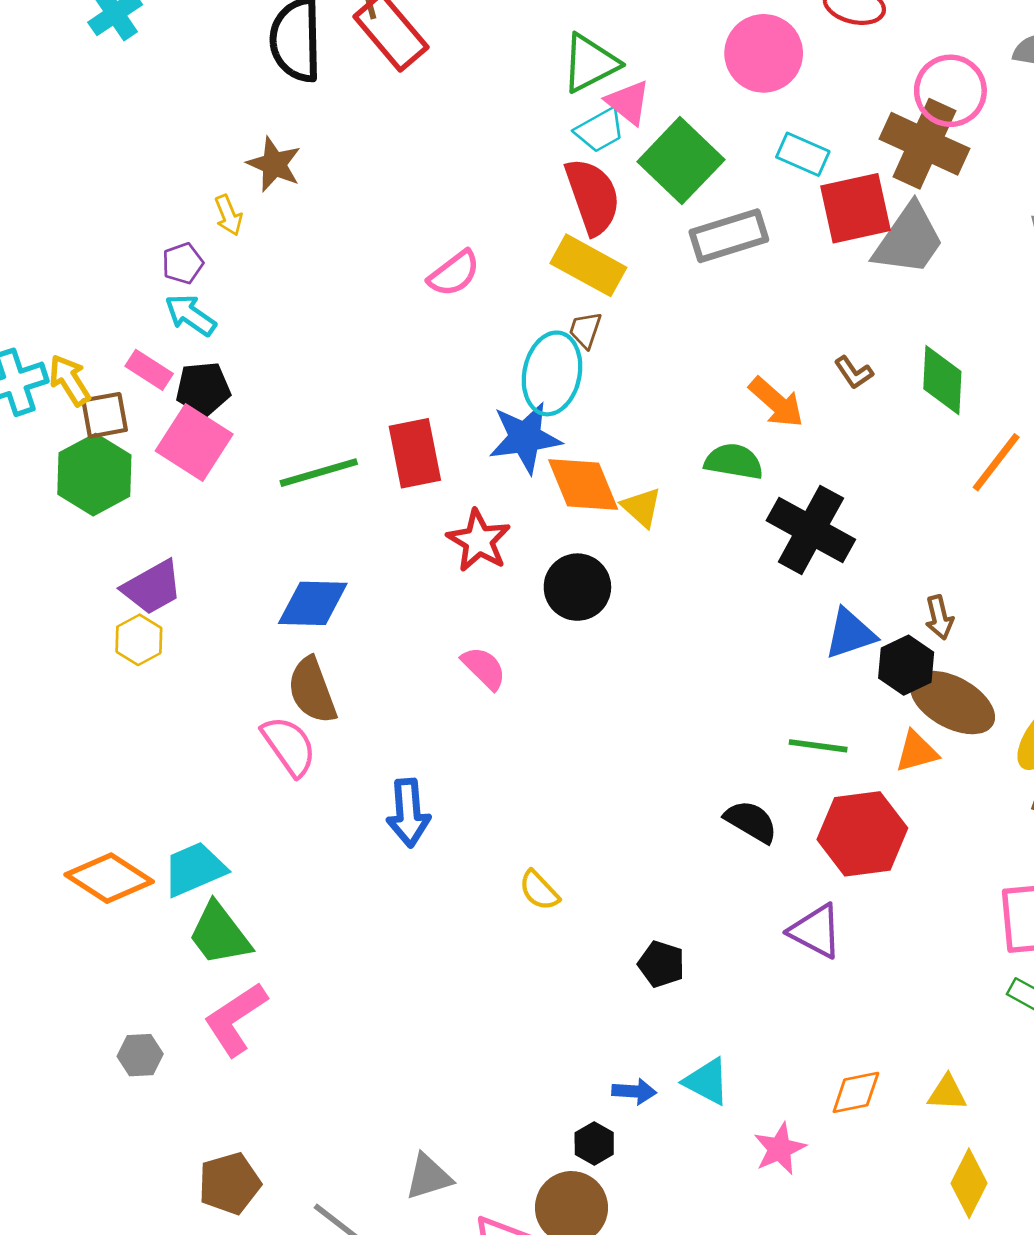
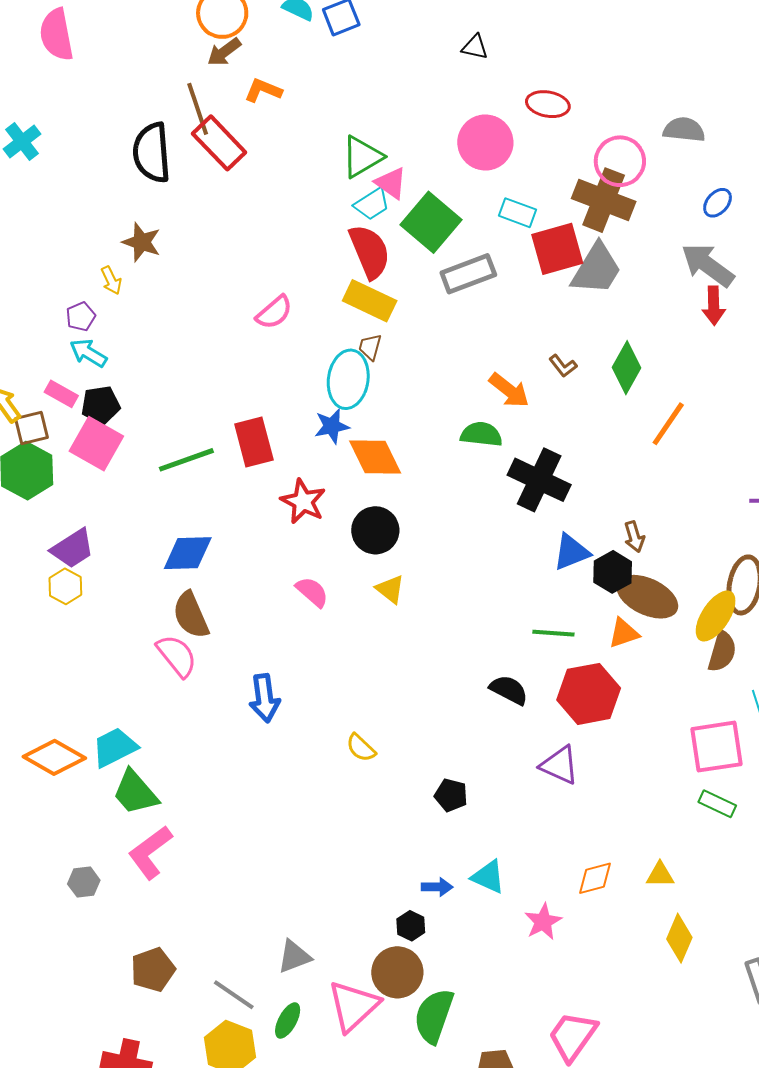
green diamond: (942, 380) -> (626, 368), turned 30
blue star: (525, 438) -> (332, 426), size x0.7
yellow triangle: (642, 507) -> (390, 589), moved

